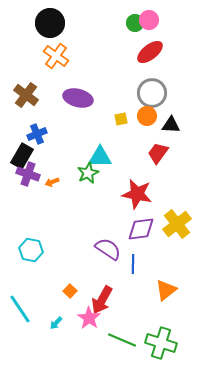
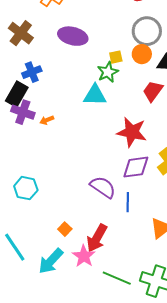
green star: (88, 173) -> (108, 72), moved
cyan arrow: (56, 323) -> (51, 261), size x2.0

